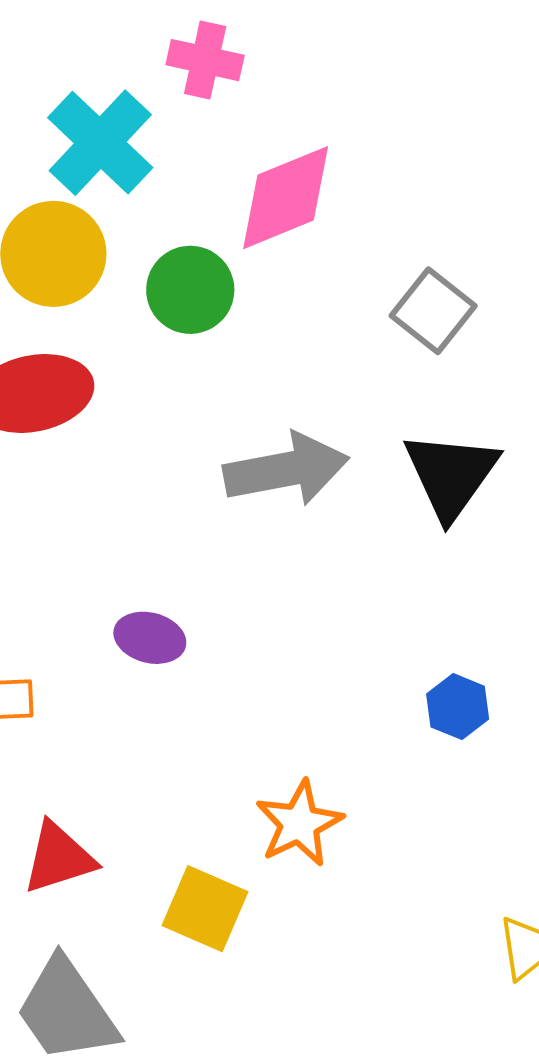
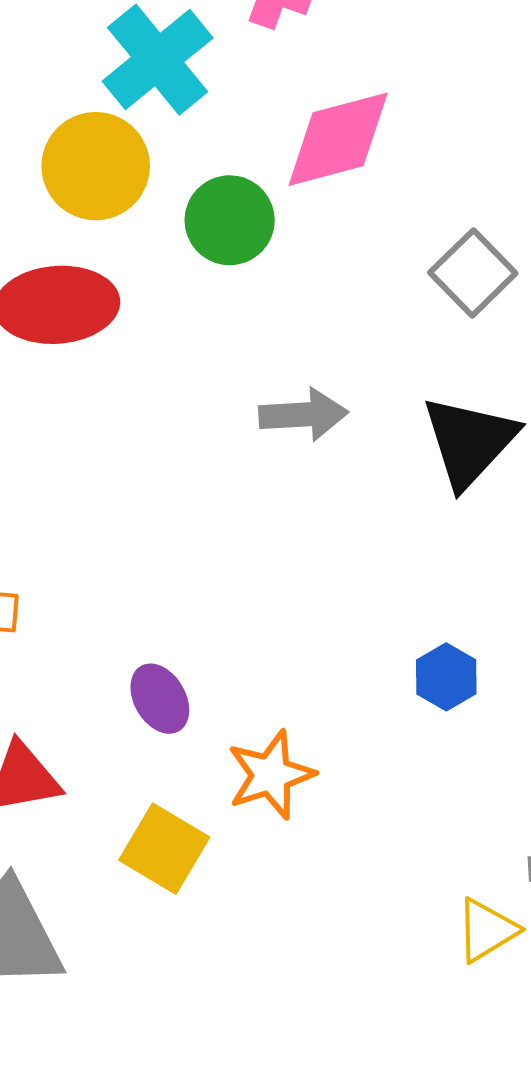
gray arrow: (286, 469) -> (303, 415), size x0.7
purple ellipse: (150, 638) -> (160, 699), moved, turned 38

